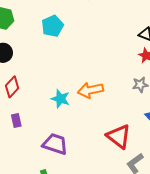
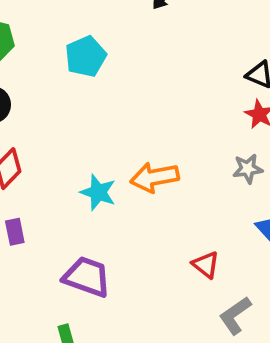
red triangle: (119, 136) -> (206, 265), size x0.6

